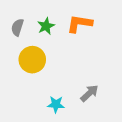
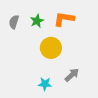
yellow circle: (32, 60) -> (51, 48), moved

